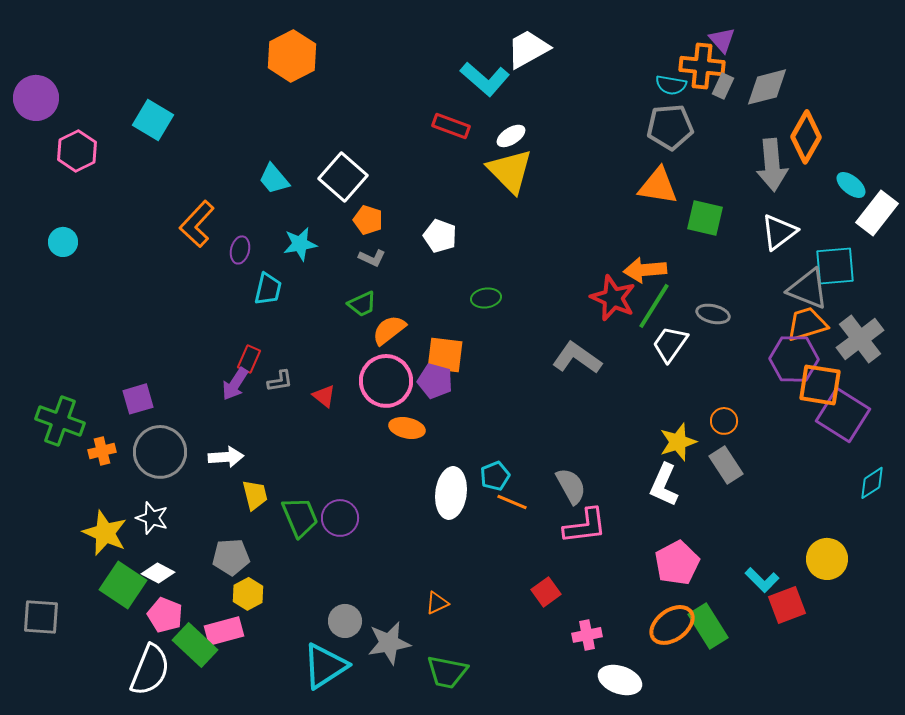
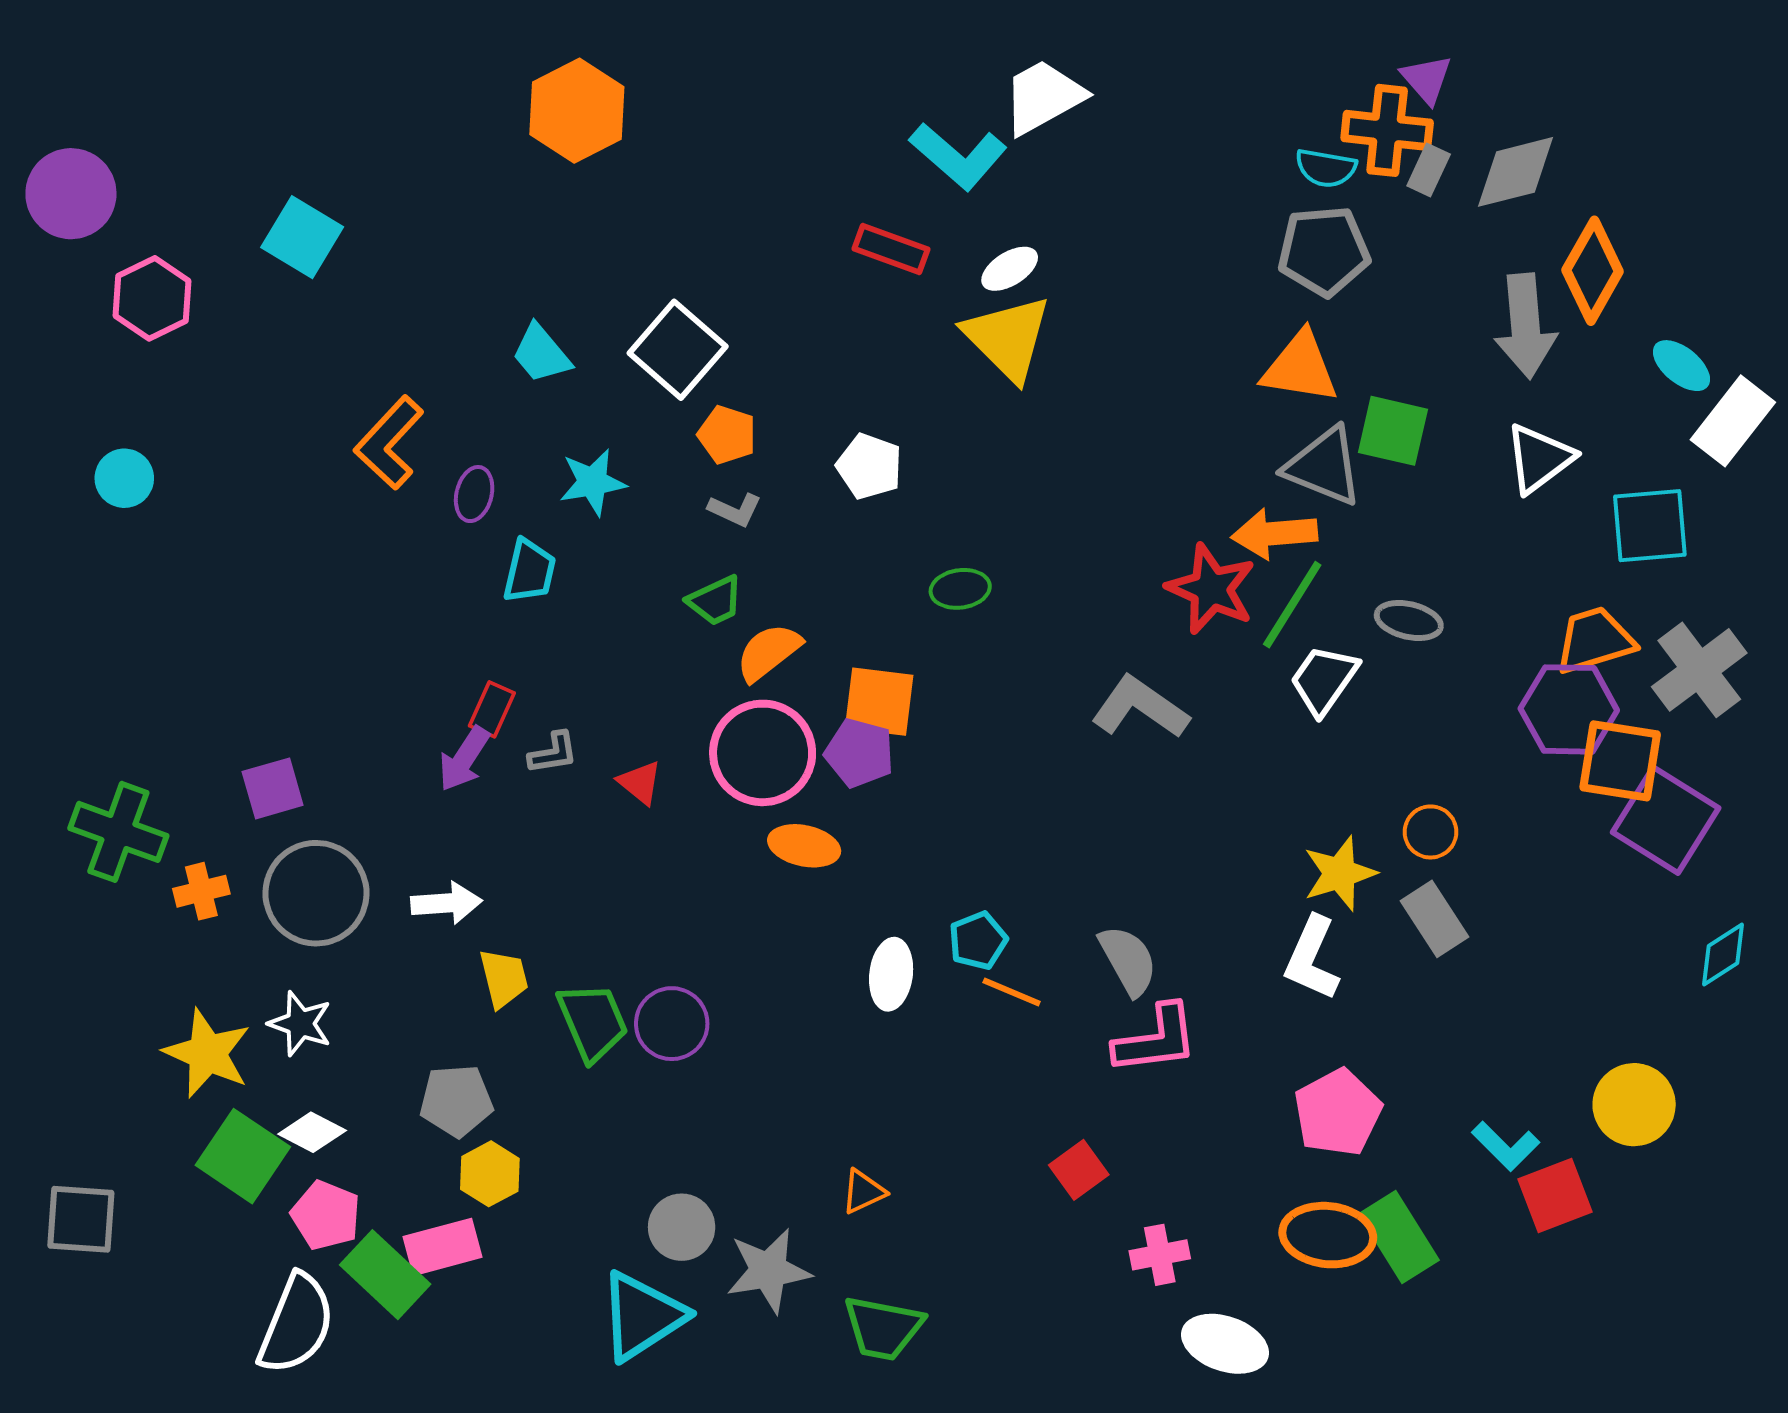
gray triangle: (808, 289) -> (1324, 466), moved
white ellipse: (451, 493) -> (891, 974), size x0.7
orange ellipse: (672, 625) -> (1328, 1235), turned 42

